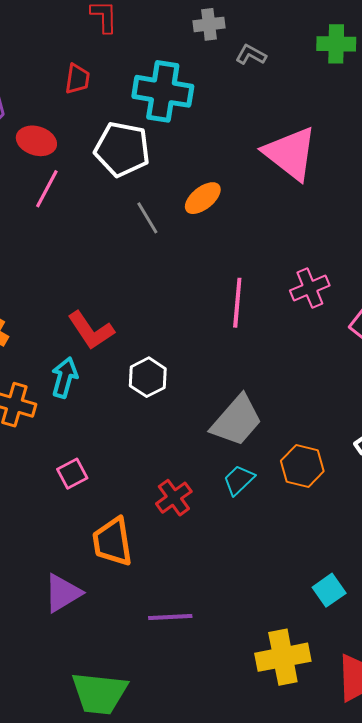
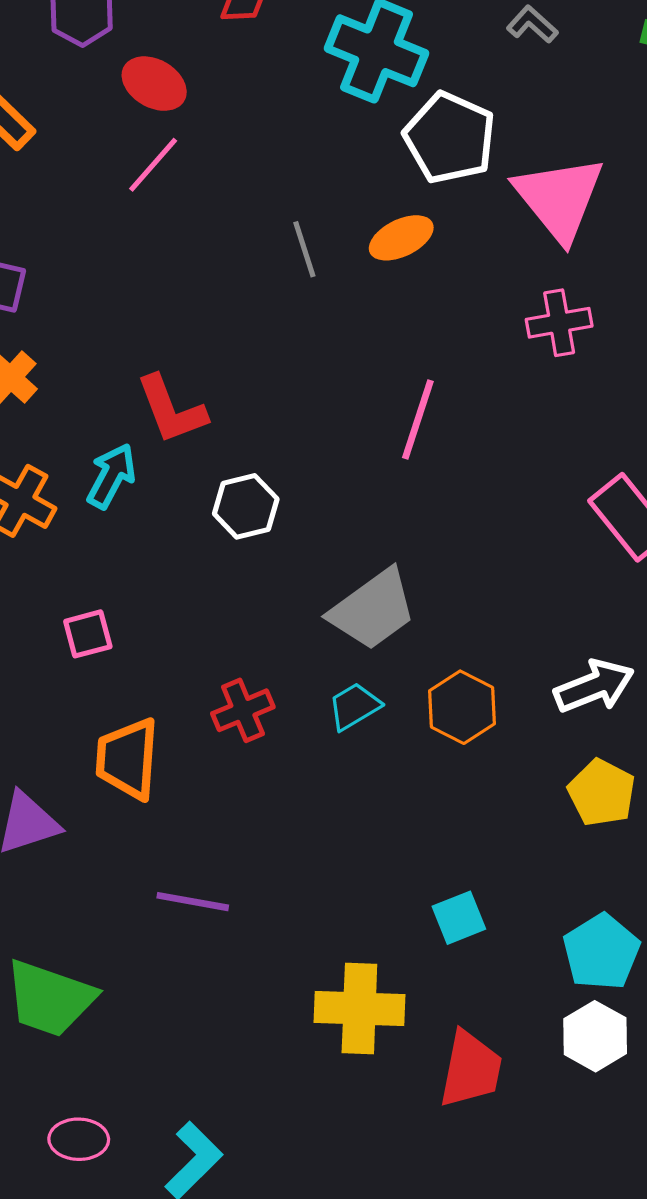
white pentagon: (122, 149) -> (450, 138), moved
pink cross: (310, 288) -> (559, 323), moved

